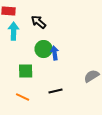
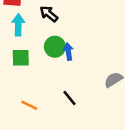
green square: (26, 71) -> (21, 58), moved
black line: (56, 91) -> (70, 98), turned 64

